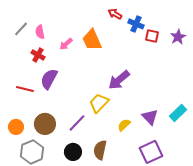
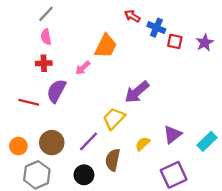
gray line: (21, 29) -> (46, 14), moved
orange trapezoid: (92, 40) -> (106, 46), turned -130
pink arrow: (66, 44) -> (83, 68), moved
red cross: (38, 55) -> (44, 63), turned -32
cyan rectangle: (178, 113) -> (207, 141), moved
purple triangle: (150, 117) -> (173, 135), turned 36
brown semicircle: (100, 150) -> (113, 160), moved

